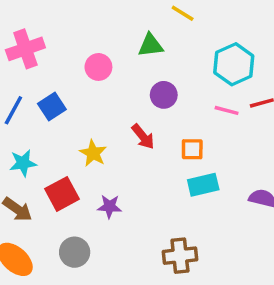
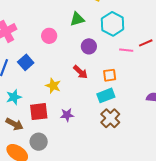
cyan hexagon: (234, 64) -> (113, 24), moved
cyan rectangle: (203, 185) -> (106, 95), moved
red square: (62, 194) -> (39, 112), turned 30
gray circle: (75, 252) -> (39, 142), moved
brown cross: (180, 256) -> (110, 118), moved, turned -30

